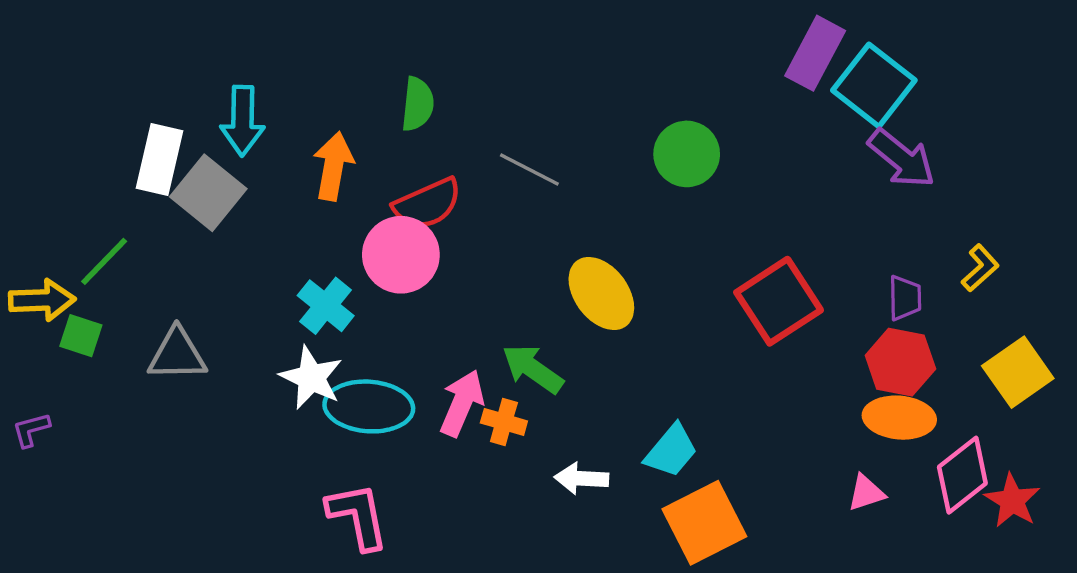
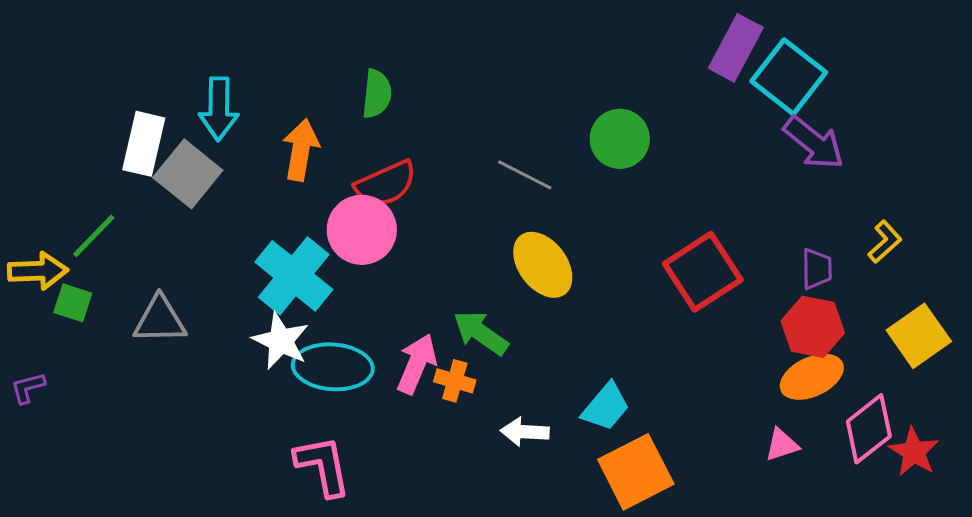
gray line: (529, 169) -> (525, 175), moved
cyan cross: (326, 306) -> (294, 276), size x1.5
orange ellipse: (899, 418) -> (812, 377), turned -30

